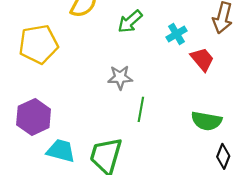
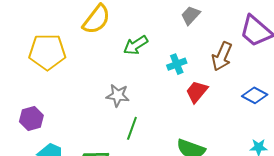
red trapezoid: (202, 59) -> (197, 92), turned -110
purple hexagon: (34, 117) -> (31, 119), size x0.7

